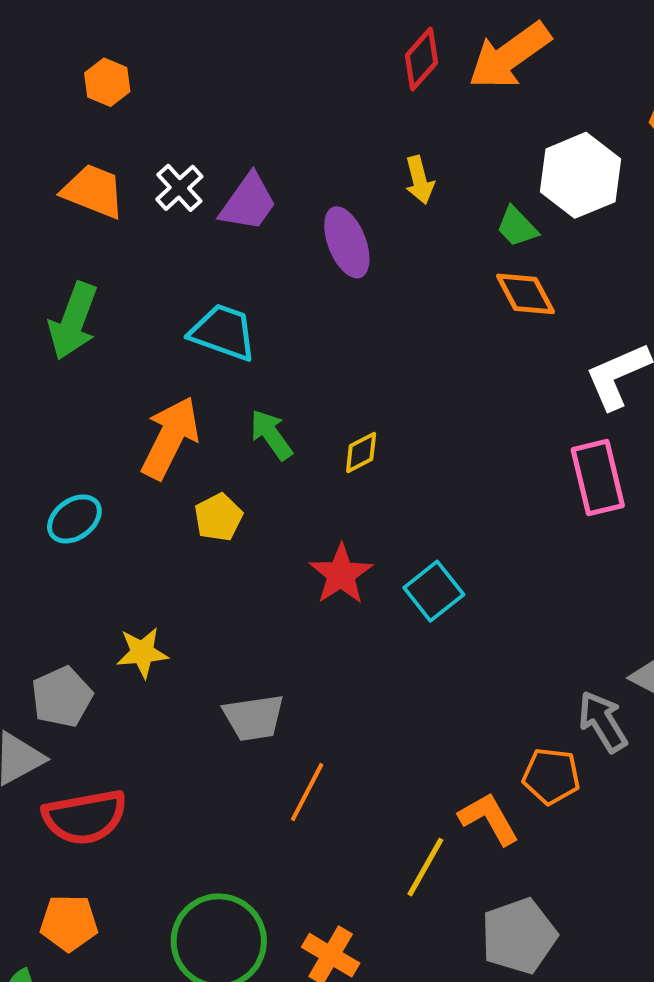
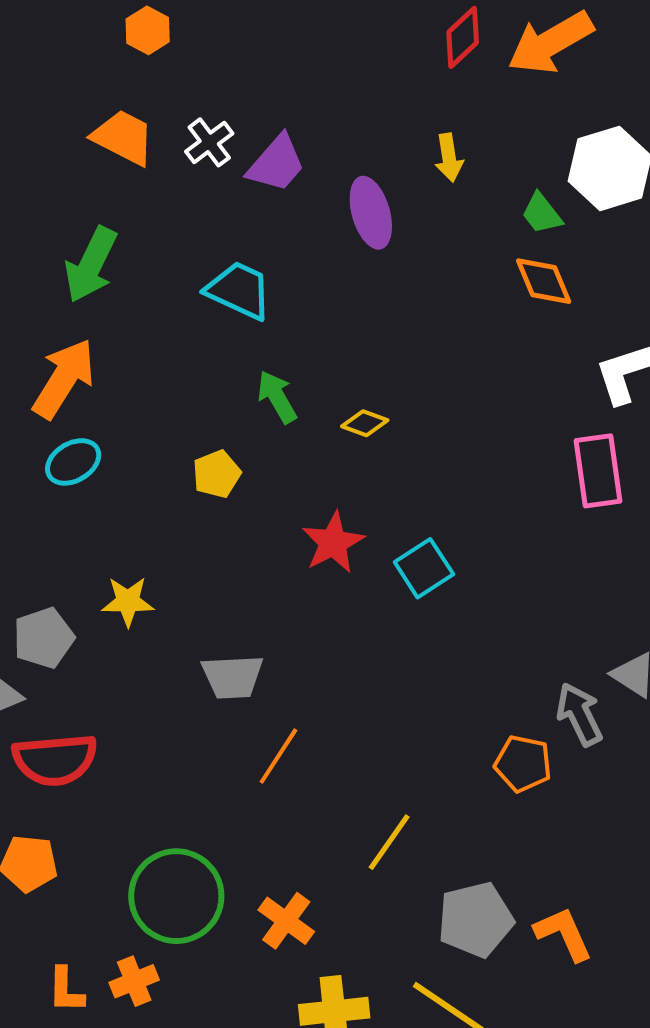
orange arrow: (170, 438) -> (64, 379), moved
yellow diamond: (361, 452) -> (365, 423), turned 42
orange L-shape: (489, 819) -> (563, 934), moved

